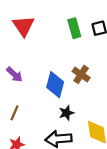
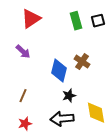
red triangle: (24, 26) -> (31, 19), turned 30
purple arrow: (14, 74) -> (23, 52), moved

